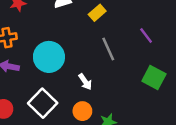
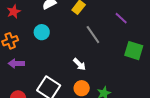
cyan circle: (49, 57) -> (42, 32), moved, size x0.6

